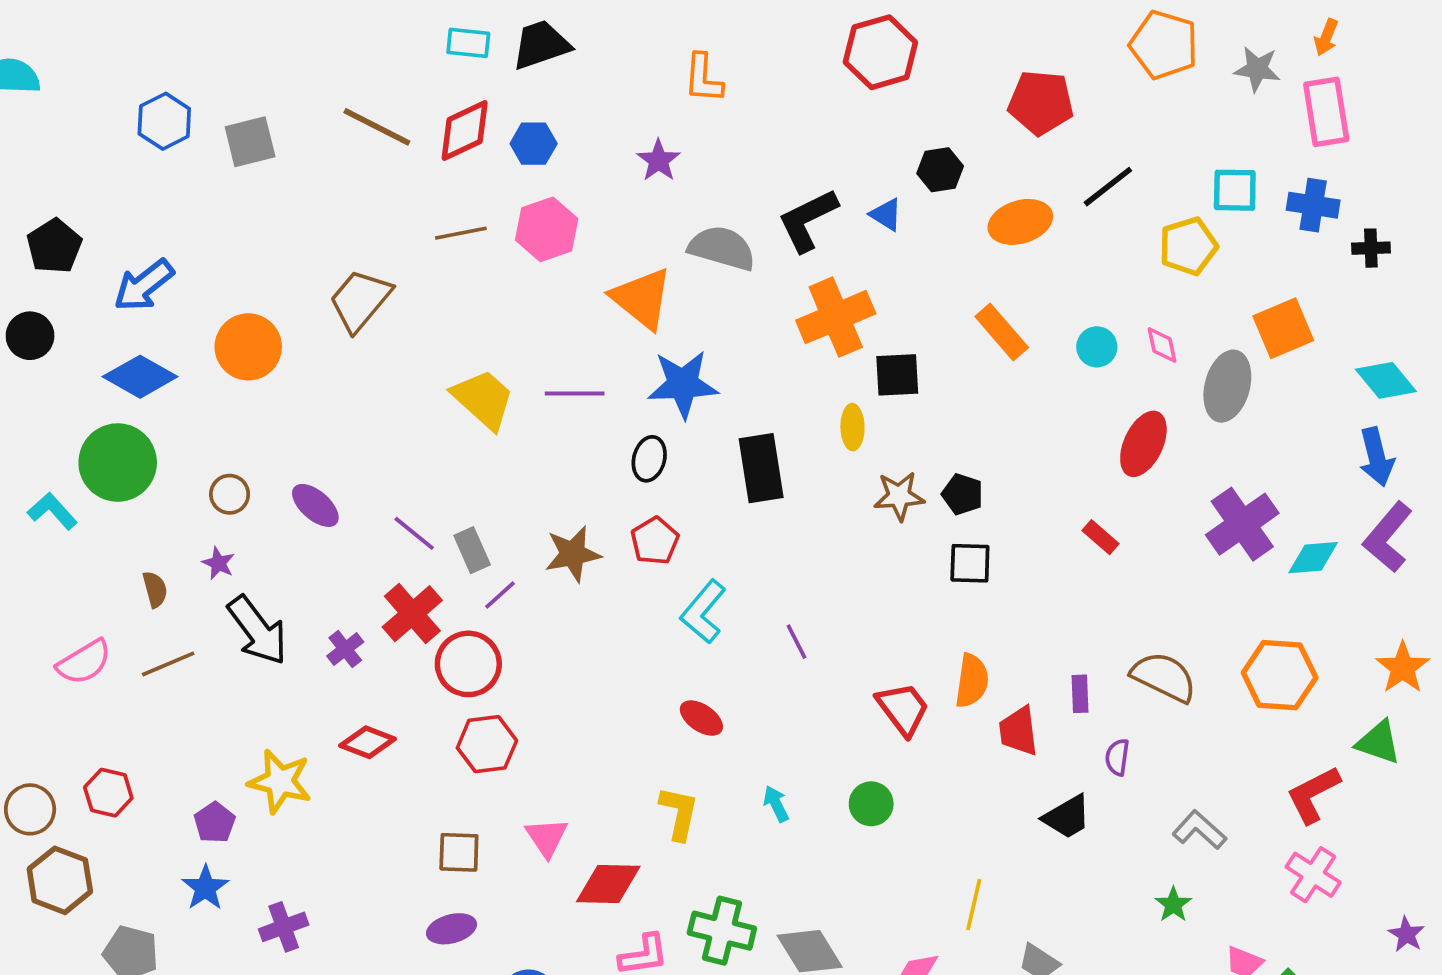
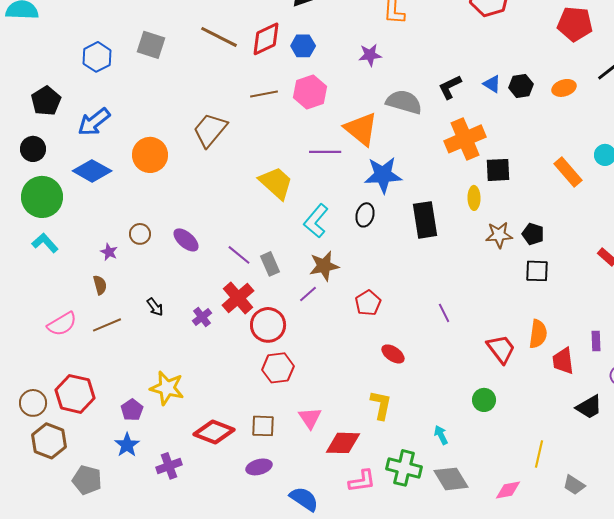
blue hexagon: (164, 121) -> (97, 57), moved
gray square: (250, 142) -> (151, 45), turned 32
purple star: (659, 160) -> (370, 55), turned 30
black hexagon: (940, 170) -> (521, 86), moved
black L-shape: (808, 220) -> (450, 87), size x0.7
orange ellipse: (1020, 222) -> (564, 88), size x0.7
orange rectangle: (1002, 332) -> (568, 172), moved
purple line: (575, 394) -> (325, 152), moved
green circle: (118, 463) -> (42, 197), moved
red pentagon: (655, 541) -> (368, 303), moved
purple star: (218, 563) -> (109, 252), moved
purple line: (500, 595) -> (308, 294), moved
cyan L-shape: (703, 612) -> (316, 221), moved
black arrow: (258, 630) -> (155, 307), size x0.5
red diamond: (368, 742) -> (214, 432), moved, size x1.4
red hexagon: (108, 793) -> (75, 394), size x1.5
cyan arrow: (776, 804) -> (441, 435), moved

